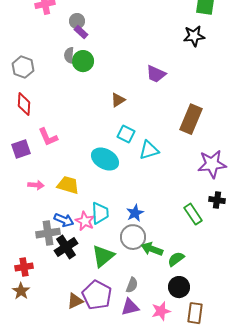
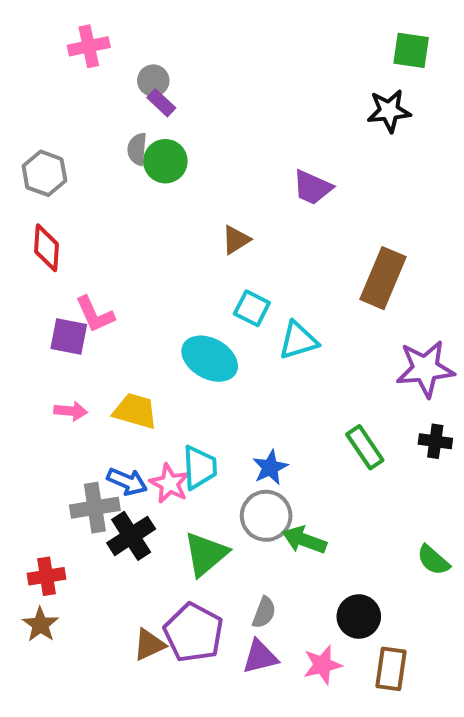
purple square: (21, 149) -> (69, 336), moved, turned 30
green rectangle: (193, 214) -> (365, 447), moved
green semicircle: (176, 259) -> (433, 560), moved, turned -102

